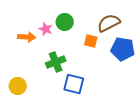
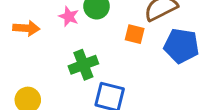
orange arrow: (27, 37) -> (26, 28), moved

